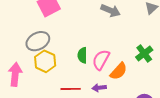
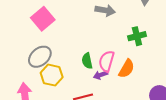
green cross: (144, 53) -> (137, 36), moved, turned 36
purple arrow: (99, 88) -> (101, 75), moved

